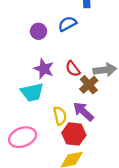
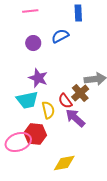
red semicircle: (73, 69) -> (65, 101), moved
yellow semicircle: (60, 116) -> (48, 110), moved
red hexagon: (74, 134) -> (35, 134), moved

